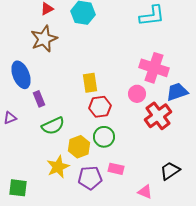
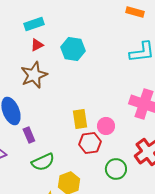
pink circle: (137, 94) -> (106, 126), moved
green circle: (104, 137) -> (116, 169), moved

